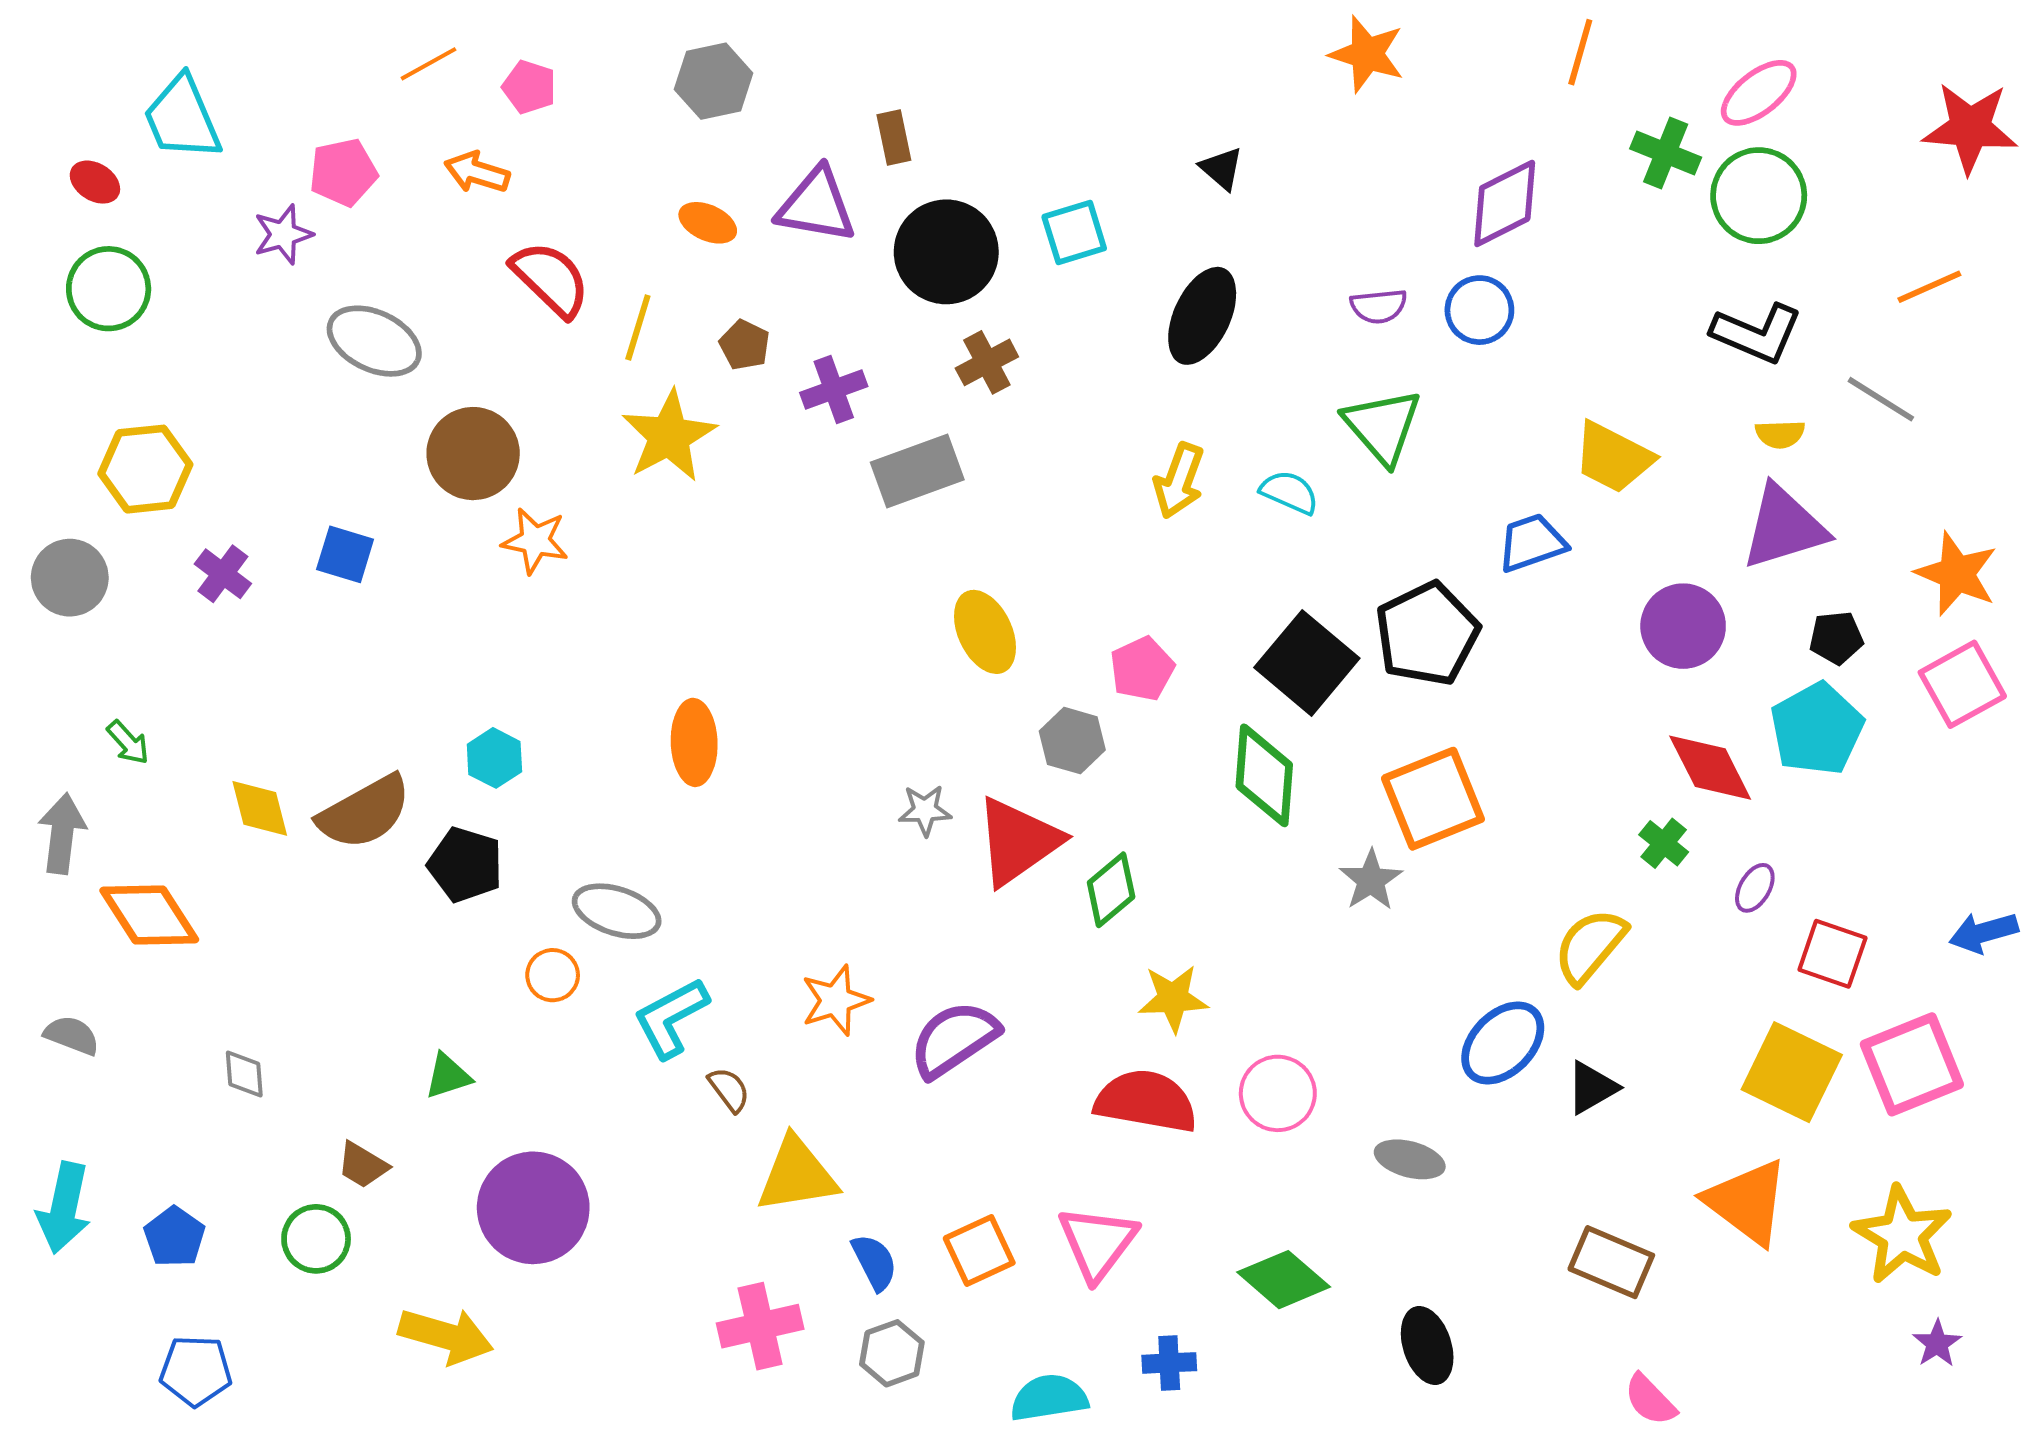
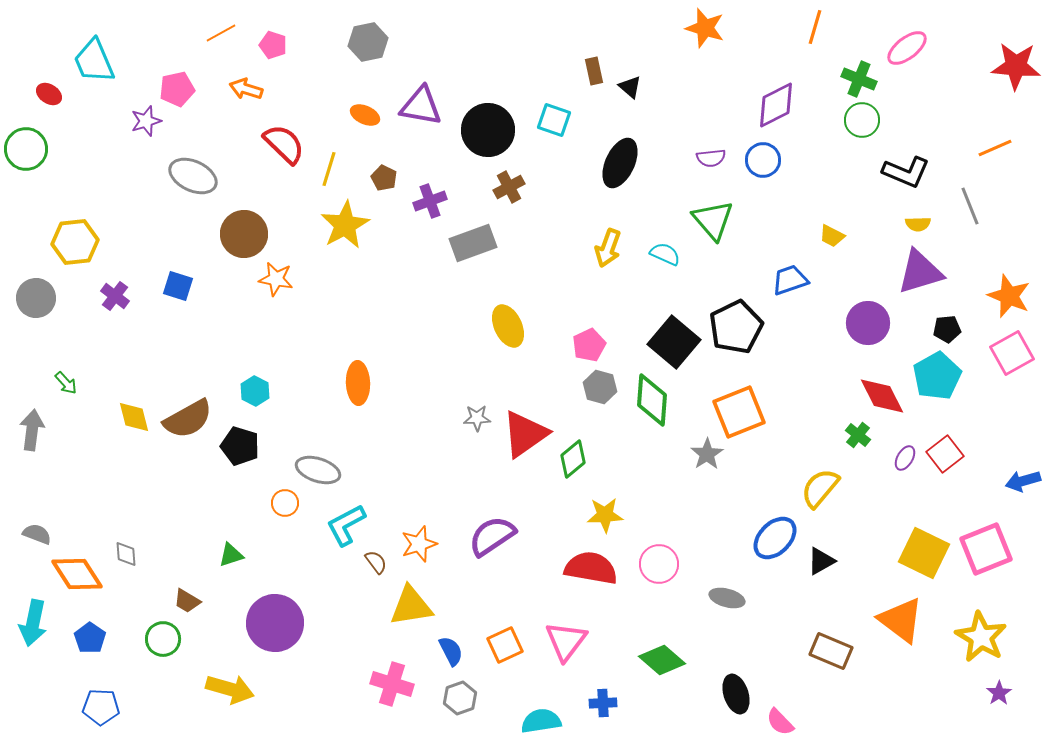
brown rectangle: (894, 137) -> (594, 71), moved
green circle: (1759, 196) -> (862, 120), moved, size x0.7
cyan square: (1074, 232) -> (554, 120), turned 36
green circle: (109, 289) -> (26, 149), moved
gray line: (1881, 399) -> (970, 206), turned 36
yellow trapezoid: (1613, 457) -> (832, 236), size x0.6
gray hexagon: (1072, 741) -> (600, 387), moved
orange diamond: (149, 915) -> (77, 574), moved
red square: (1832, 954) -> (945, 454), moved, turned 33
orange star: (836, 1000) -> (419, 544), moved
pink cross: (760, 1326) -> (392, 684), turned 30
pink semicircle: (1650, 1400) -> (780, 722), moved

